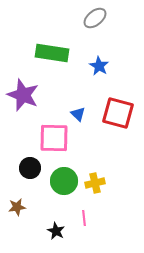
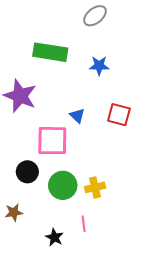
blue star: (99, 66) -> (99, 66), turned -30
red square: (118, 113) -> (119, 115), size x0.7

